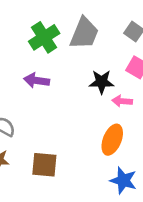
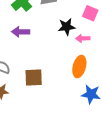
brown square: (44, 165) -> (34, 77), moved

